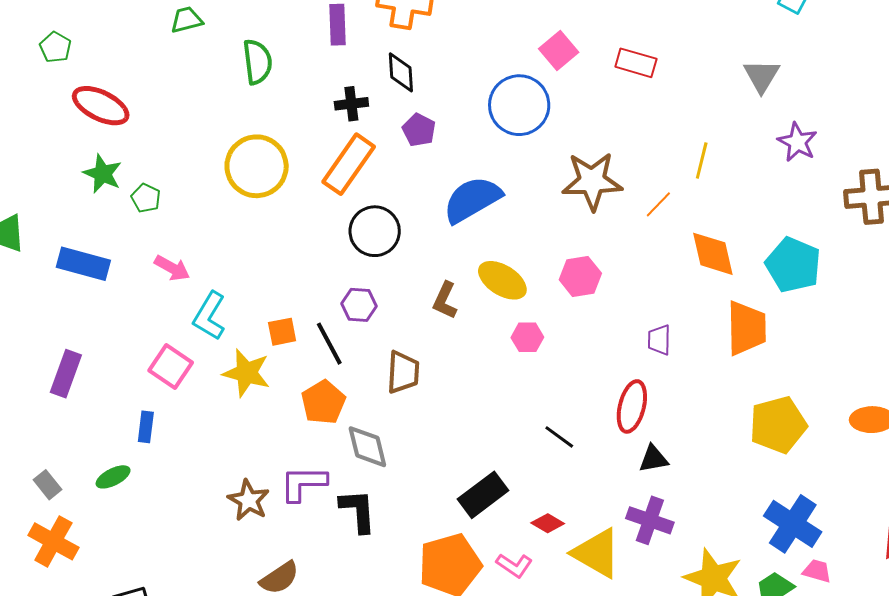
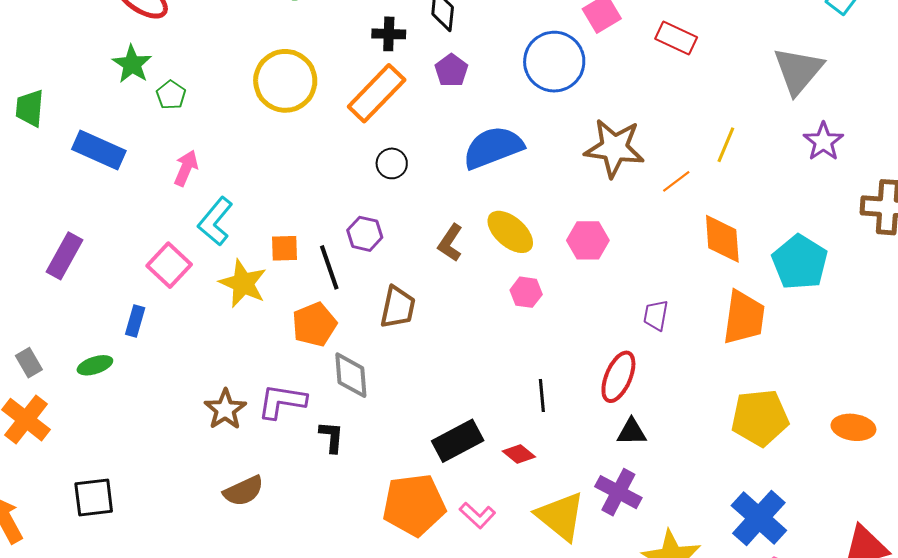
gray triangle: (762, 76) -> (798, 71), size x1.4
black circle: (375, 231) -> (392, 163), size x0.6
pink arrow: (172, 268) -> (186, 168), turned -105
black line: (559, 437) -> (542, 396), turned 40
black L-shape: (358, 511) -> (332, 437), size x0.7
red diamond: (548, 523) -> (519, 454), moved

